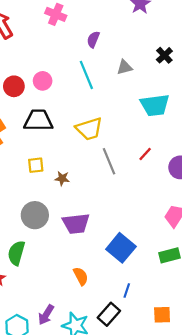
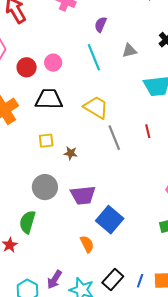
yellow trapezoid: (89, 129) -> (96, 107), turned -132
red line: (145, 154) -> (148, 131), turned -56
blue square: (121, 248) -> (110, 220), moved
blue line: (127, 291) -> (140, 281), moved

